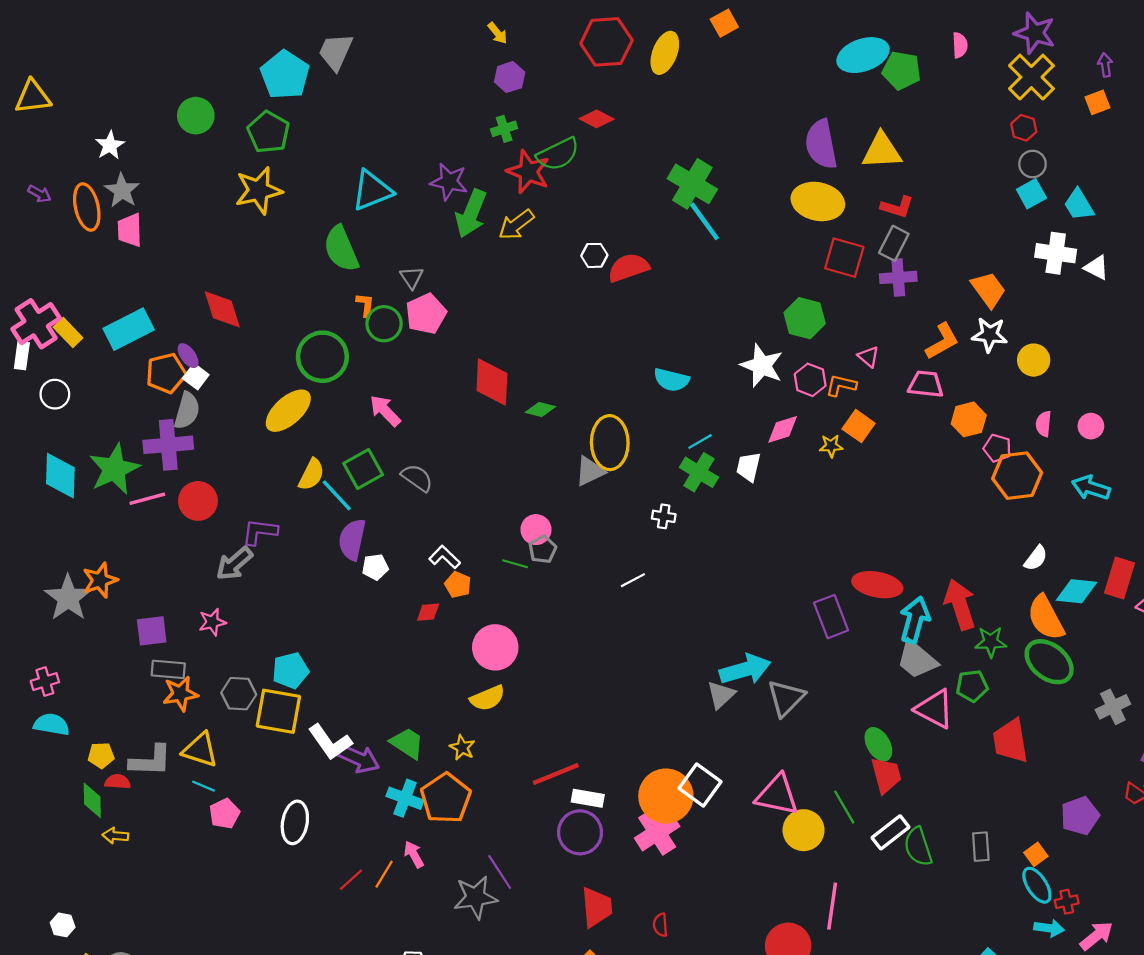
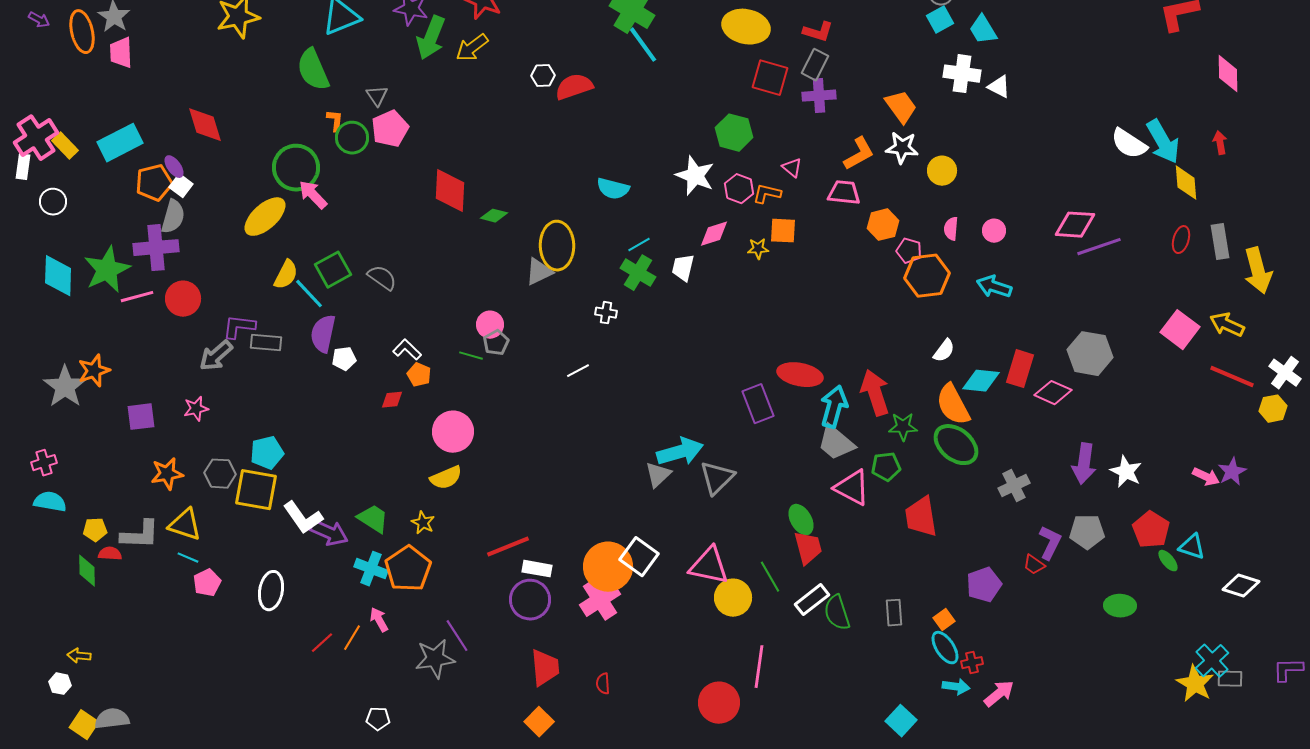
pink arrow: (385, 411) -> (313, 195), moved
orange square: (859, 426) -> (783, 231), turned -32
gray rectangle: (168, 669) -> (266, 343), moved
yellow arrow: (115, 836) -> (79, 656), moved

